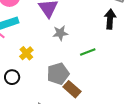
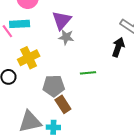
gray star: (60, 33) -> (66, 37), moved
yellow cross: (26, 53) -> (29, 58), size x1.5

